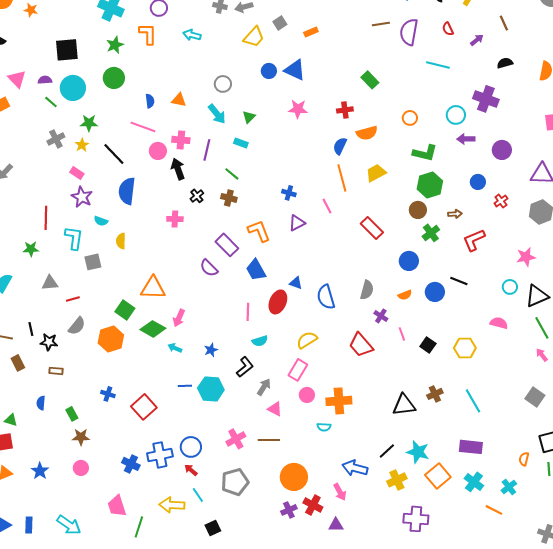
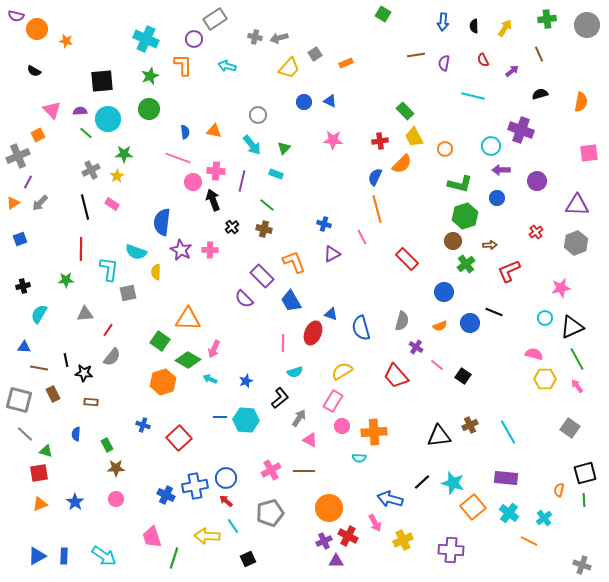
purple semicircle: (409, 32) -> (444, 63), size x0.6
blue triangle: (295, 70) -> (330, 101), size x0.6
orange semicircle: (367, 133) -> (402, 164), turned -30
black line: (114, 154) -> (85, 207), moved, turned 30
yellow trapezoid: (376, 173) -> (414, 137), moved, turned -90
blue circle: (478, 182) -> (497, 198), moved
purple star: (82, 197) -> (181, 250), moved
cyan semicircle: (101, 221) -> (136, 252), size x1.5
red line: (73, 299) -> (108, 330), turned -40
pink line: (402, 334) -> (437, 365), turned -32
orange hexagon: (111, 339) -> (163, 382), moved
yellow hexagon: (465, 348) -> (545, 379), moved
yellow cross: (397, 480) -> (403, 540), moved
purple triangle: (336, 525) -> (336, 561), moved

